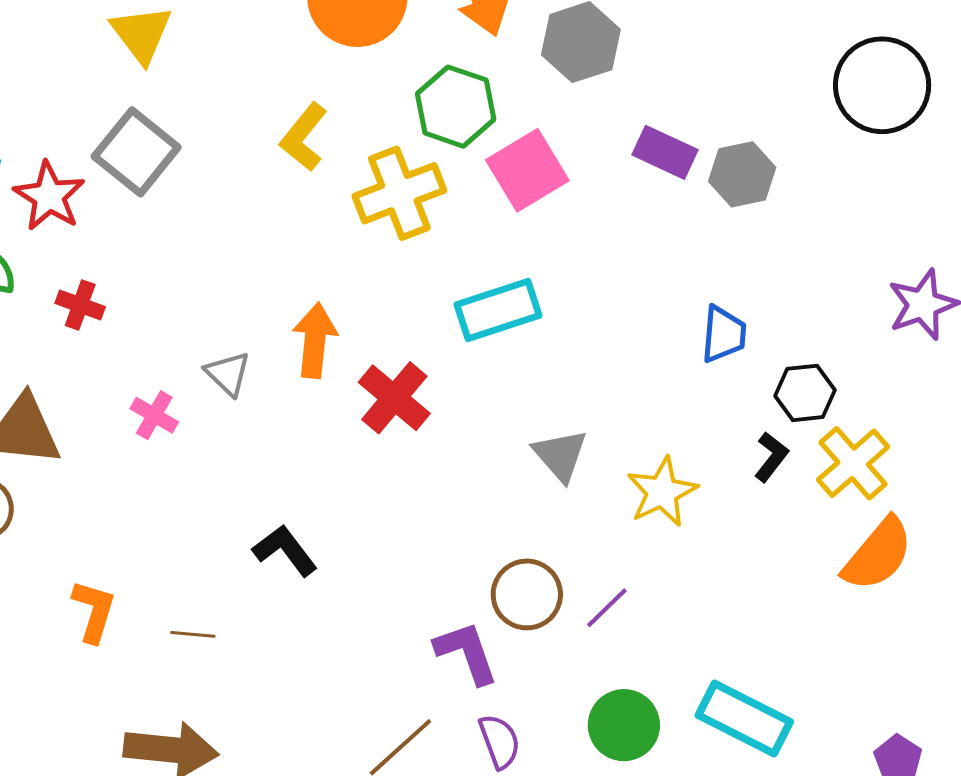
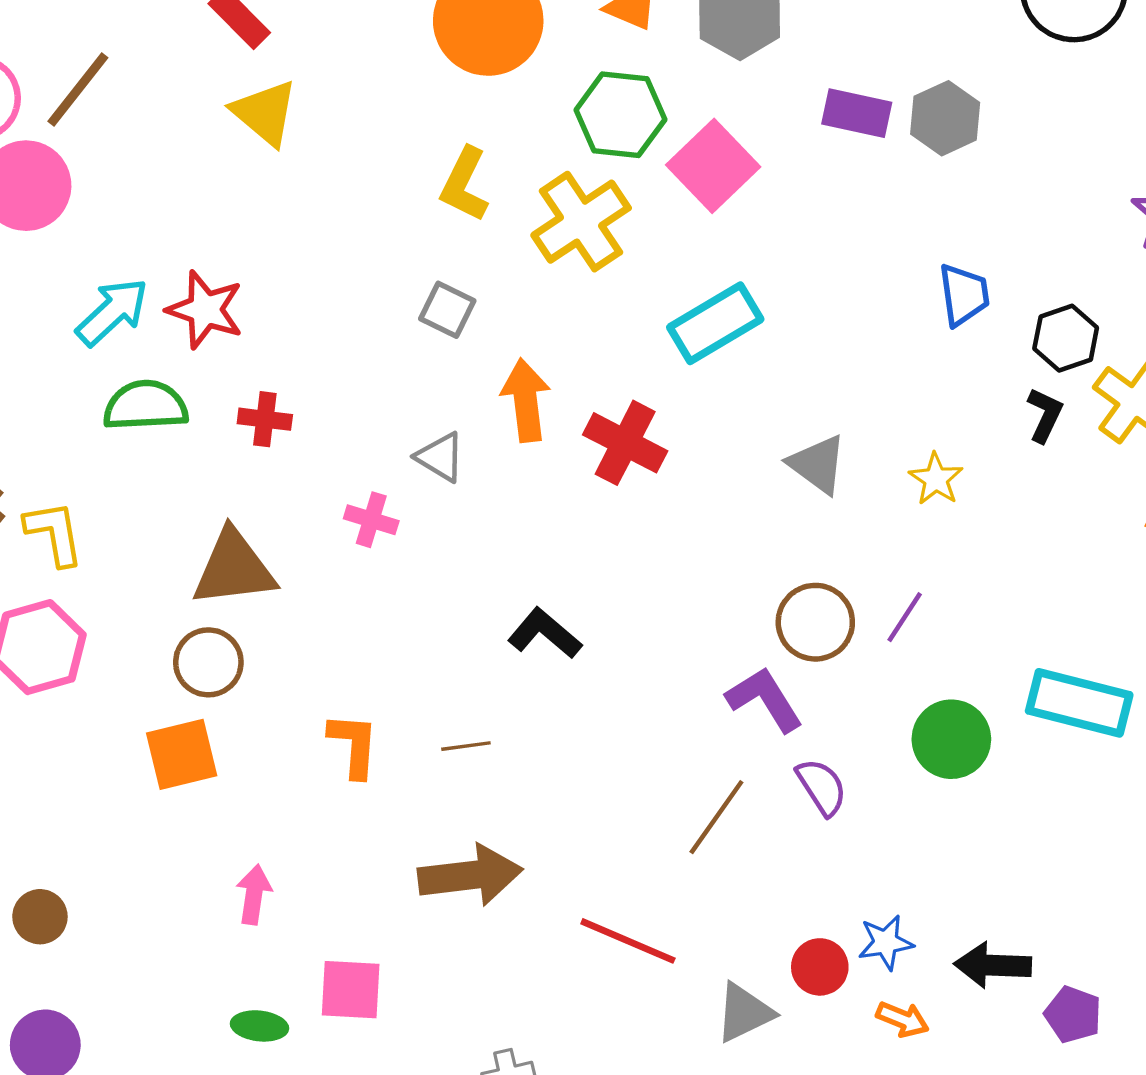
gray square: (136, 152) -> (447, 310), moved, size x0.6
yellow star: (662, 492) -> (936, 479), size x0.7

